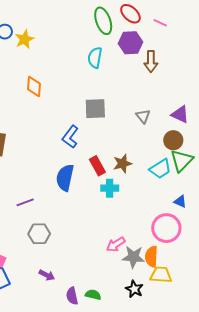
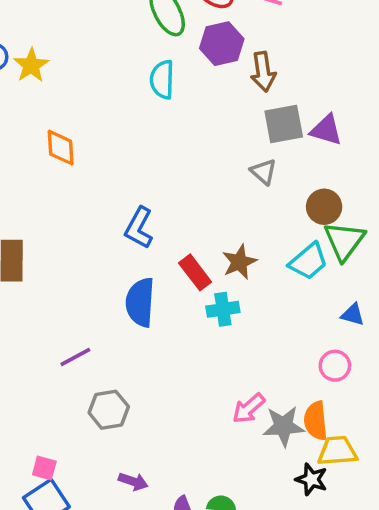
gray square: (95, 109) -> (284, 124), moved
purple triangle: (180, 114) -> (326, 130), moved
pink circle: (166, 228) -> (335, 366), size x0.6
black star: (134, 289) -> (311, 479), moved

